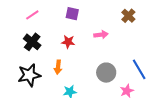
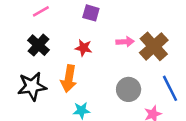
brown cross: (128, 16) -> (154, 46), moved, size x1.6
orange arrow: (58, 67) -> (69, 79), size x1.5

